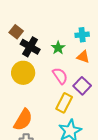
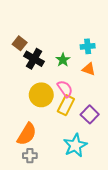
yellow circle: (23, 73) -> (41, 95), moved
purple square: (82, 86) -> (90, 114), moved
yellow rectangle: (64, 103) -> (66, 105), moved

